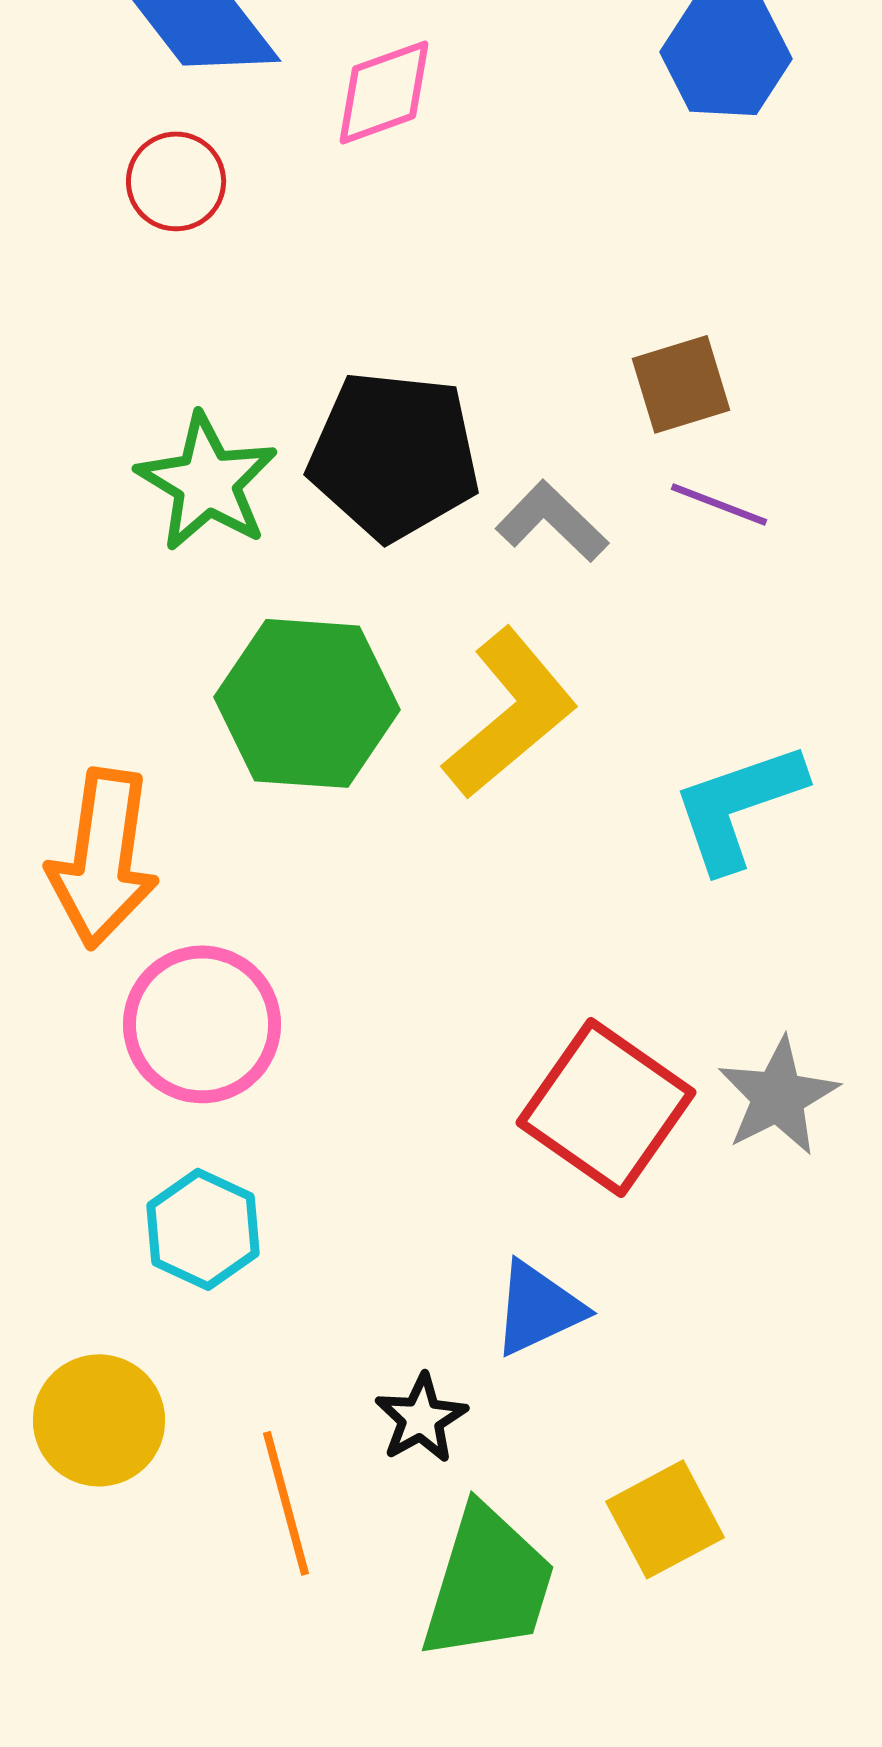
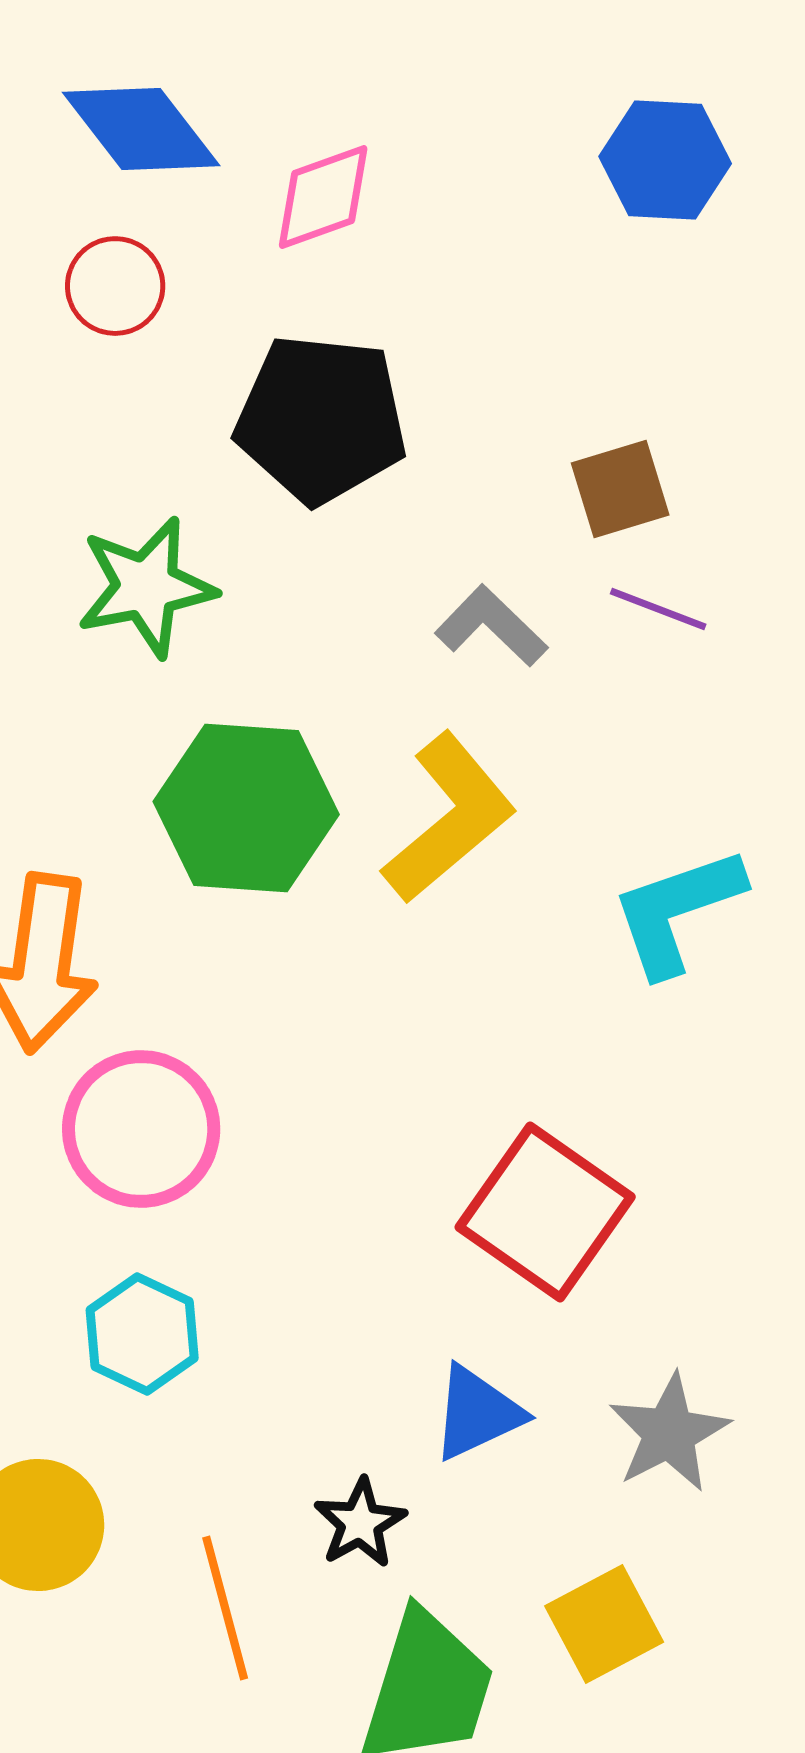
black pentagon: (394, 455) -> (321, 419), moved
green star: (207, 482) -> (146, 587), turned 30
gray star: (778, 1096) -> (669, 1433), moved

